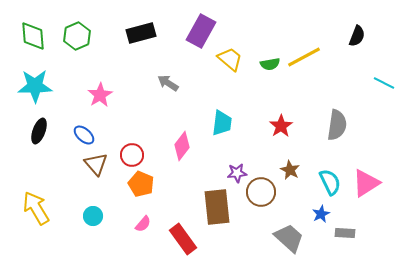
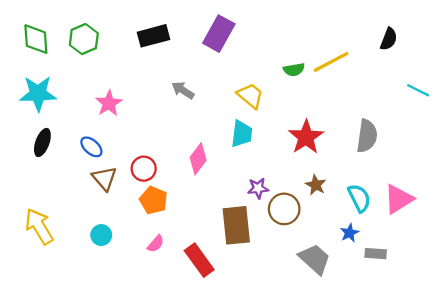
yellow trapezoid: (230, 59) -> (250, 96), moved
red star: (281, 126) -> (306, 137), size x1.4

